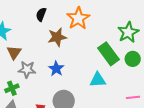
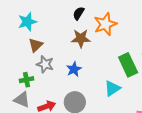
black semicircle: (41, 14) -> (79, 13), moved
cyan triangle: (98, 80) -> (112, 88), turned -42

